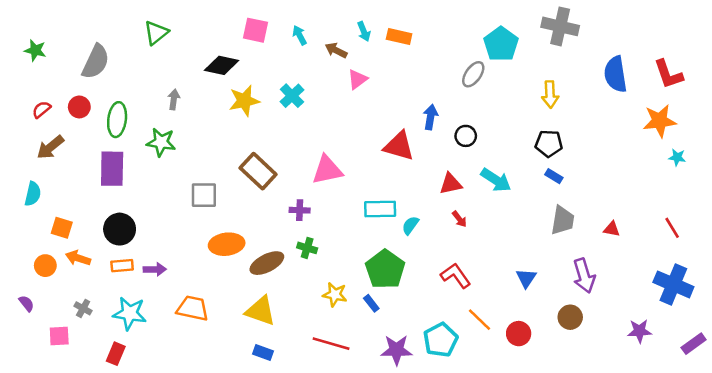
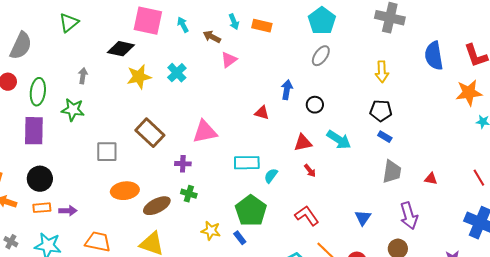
pink square: (256, 30) -> (148, 21), size x1.4
cyan pentagon: (501, 44) -> (322, 21), moved
red triangle: (399, 146) -> (262, 113), size x0.6

